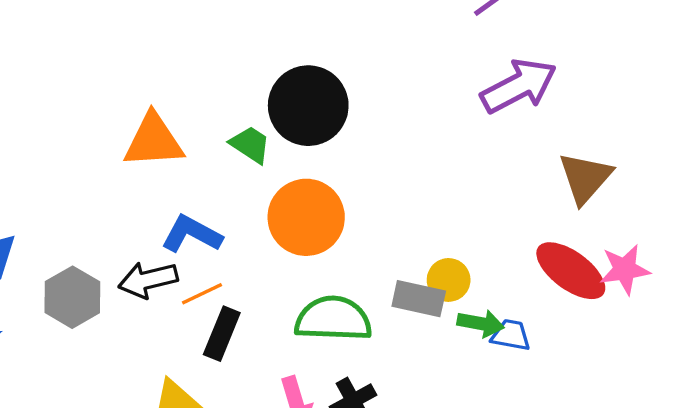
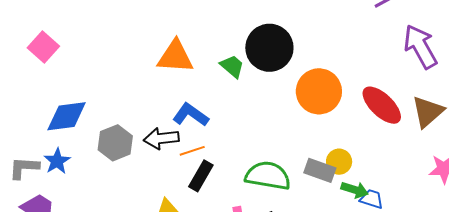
purple arrow: (519, 86) -> (420, 47), moved, turned -99
orange circle: (306, 217) -> (319, 91), moved
red ellipse: (571, 271) -> (382, 105), moved

